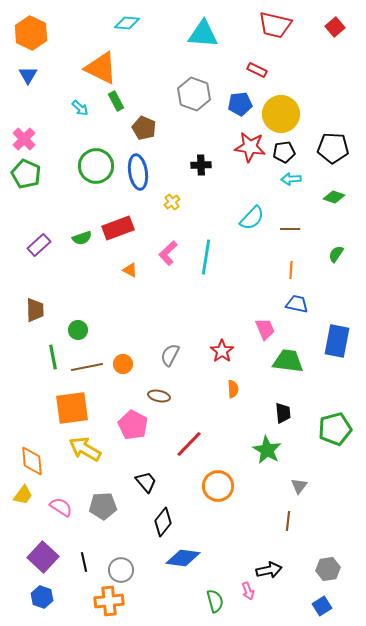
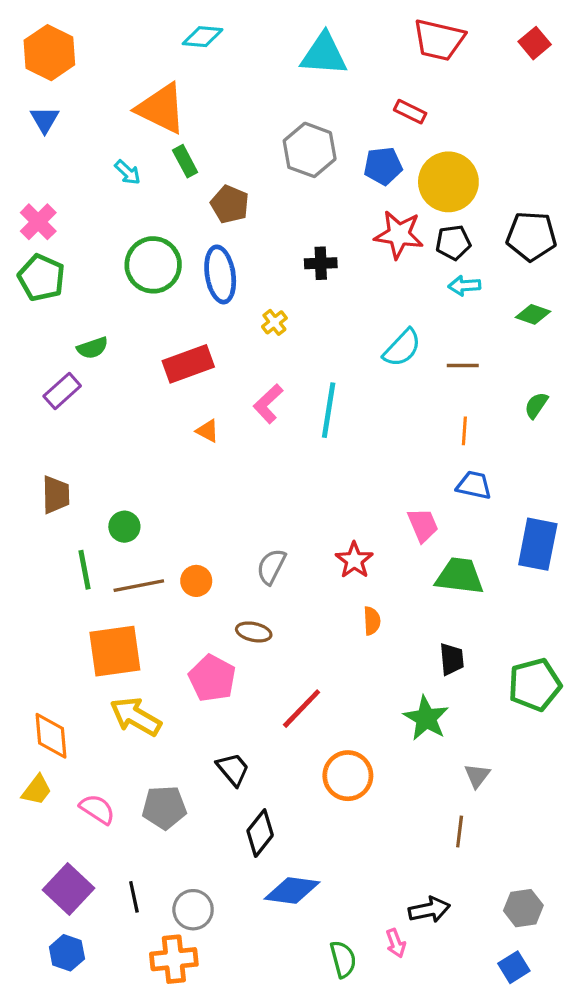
green semicircle: (82, 238) -> (92, 348), moved

